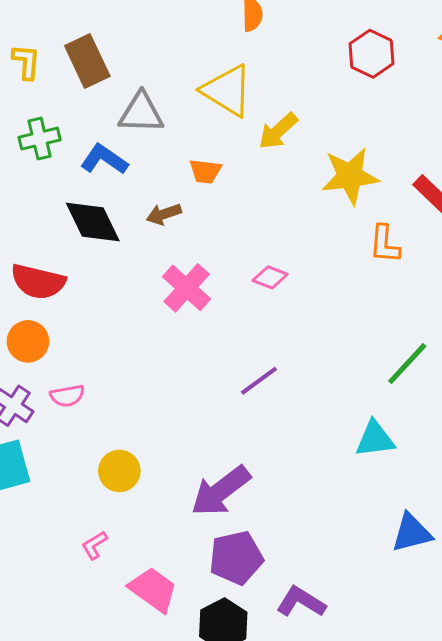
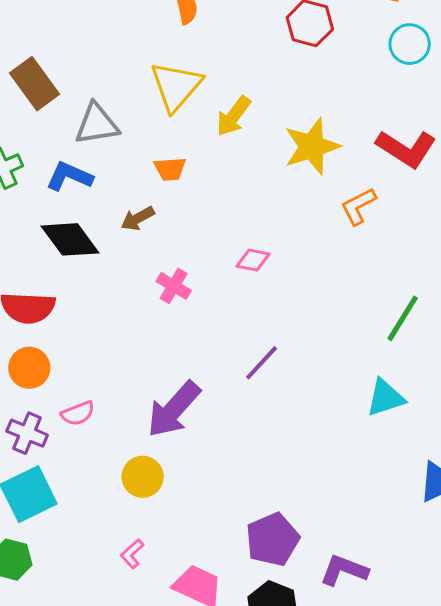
yellow triangle: (227, 91) -> (176, 86), turned 50
orange L-shape: (385, 244) -> (358, 206), turned 69
pink cross: (187, 288) -> (174, 286), size x0.7
purple arrow: (221, 491) -> (174, 409), moved

